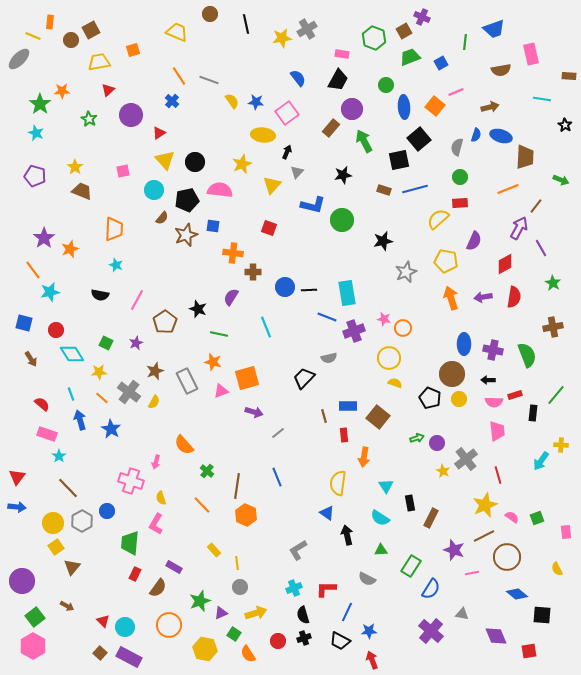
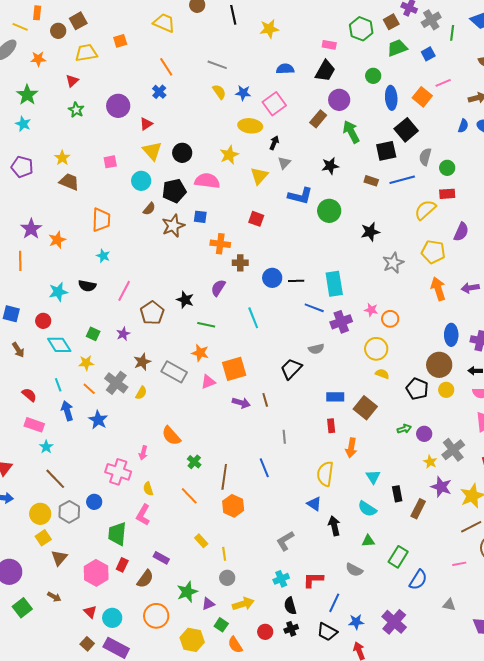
gray cross: (307, 29) -> (431, 20), moved
blue semicircle: (298, 78) -> (285, 69), turned -54
gray line: (209, 80) -> (217, 65), moved
red triangle: (108, 90) -> (72, 81), moved
orange star: (62, 91) -> (38, 59), moved
gray semicircle: (457, 147) -> (425, 157), moved
orange line: (33, 270) -> (20, 261), turned 36
cyan star: (50, 292) -> (58, 292), moved
gray rectangle: (187, 381) -> (174, 372), turned -35
brown line: (324, 416) -> (265, 400), moved
gray line: (278, 433) -> (284, 437), moved, turned -56
purple star: (454, 550) -> (441, 487), moved
purple cross: (431, 631) -> (394, 622), moved
pink hexagon: (33, 646) -> (96, 573), moved

